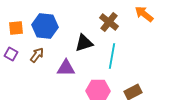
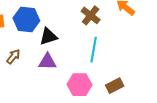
black triangle: (84, 43) -> (48, 37), moved
brown arrow: (37, 55) -> (13, 57), moved

